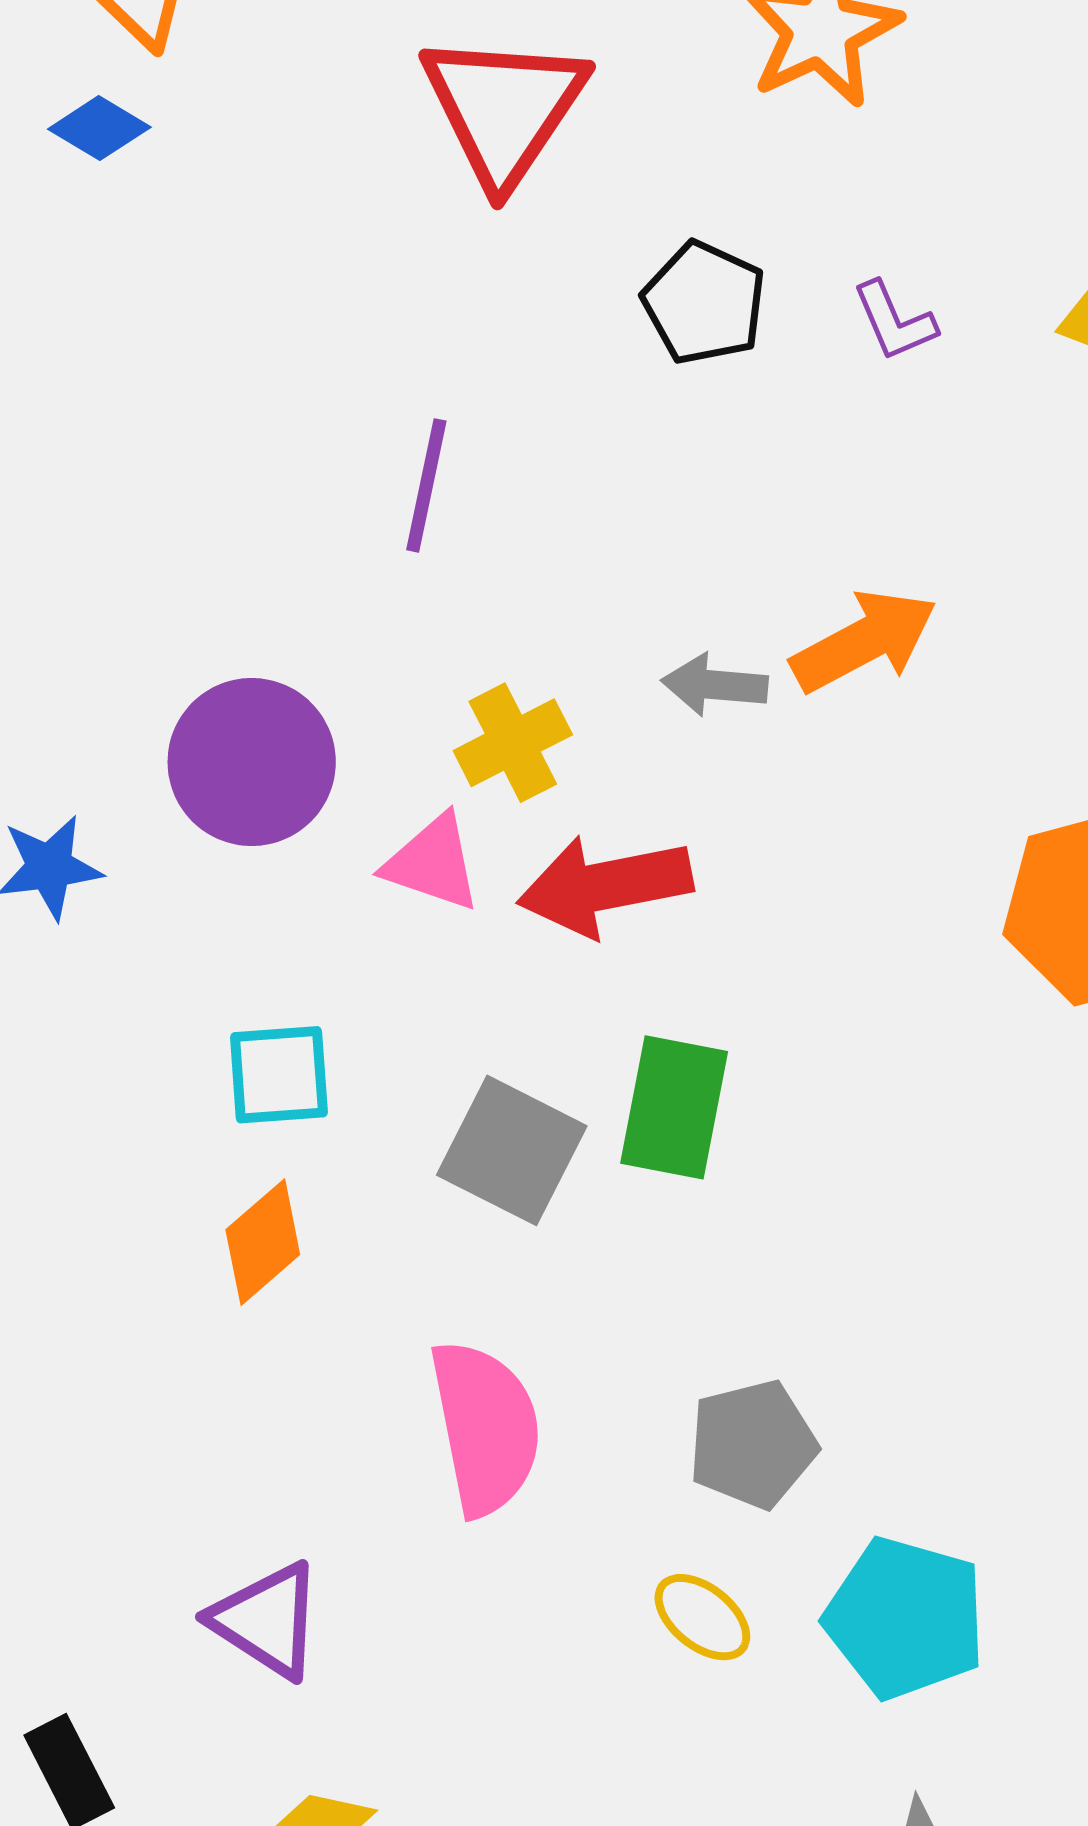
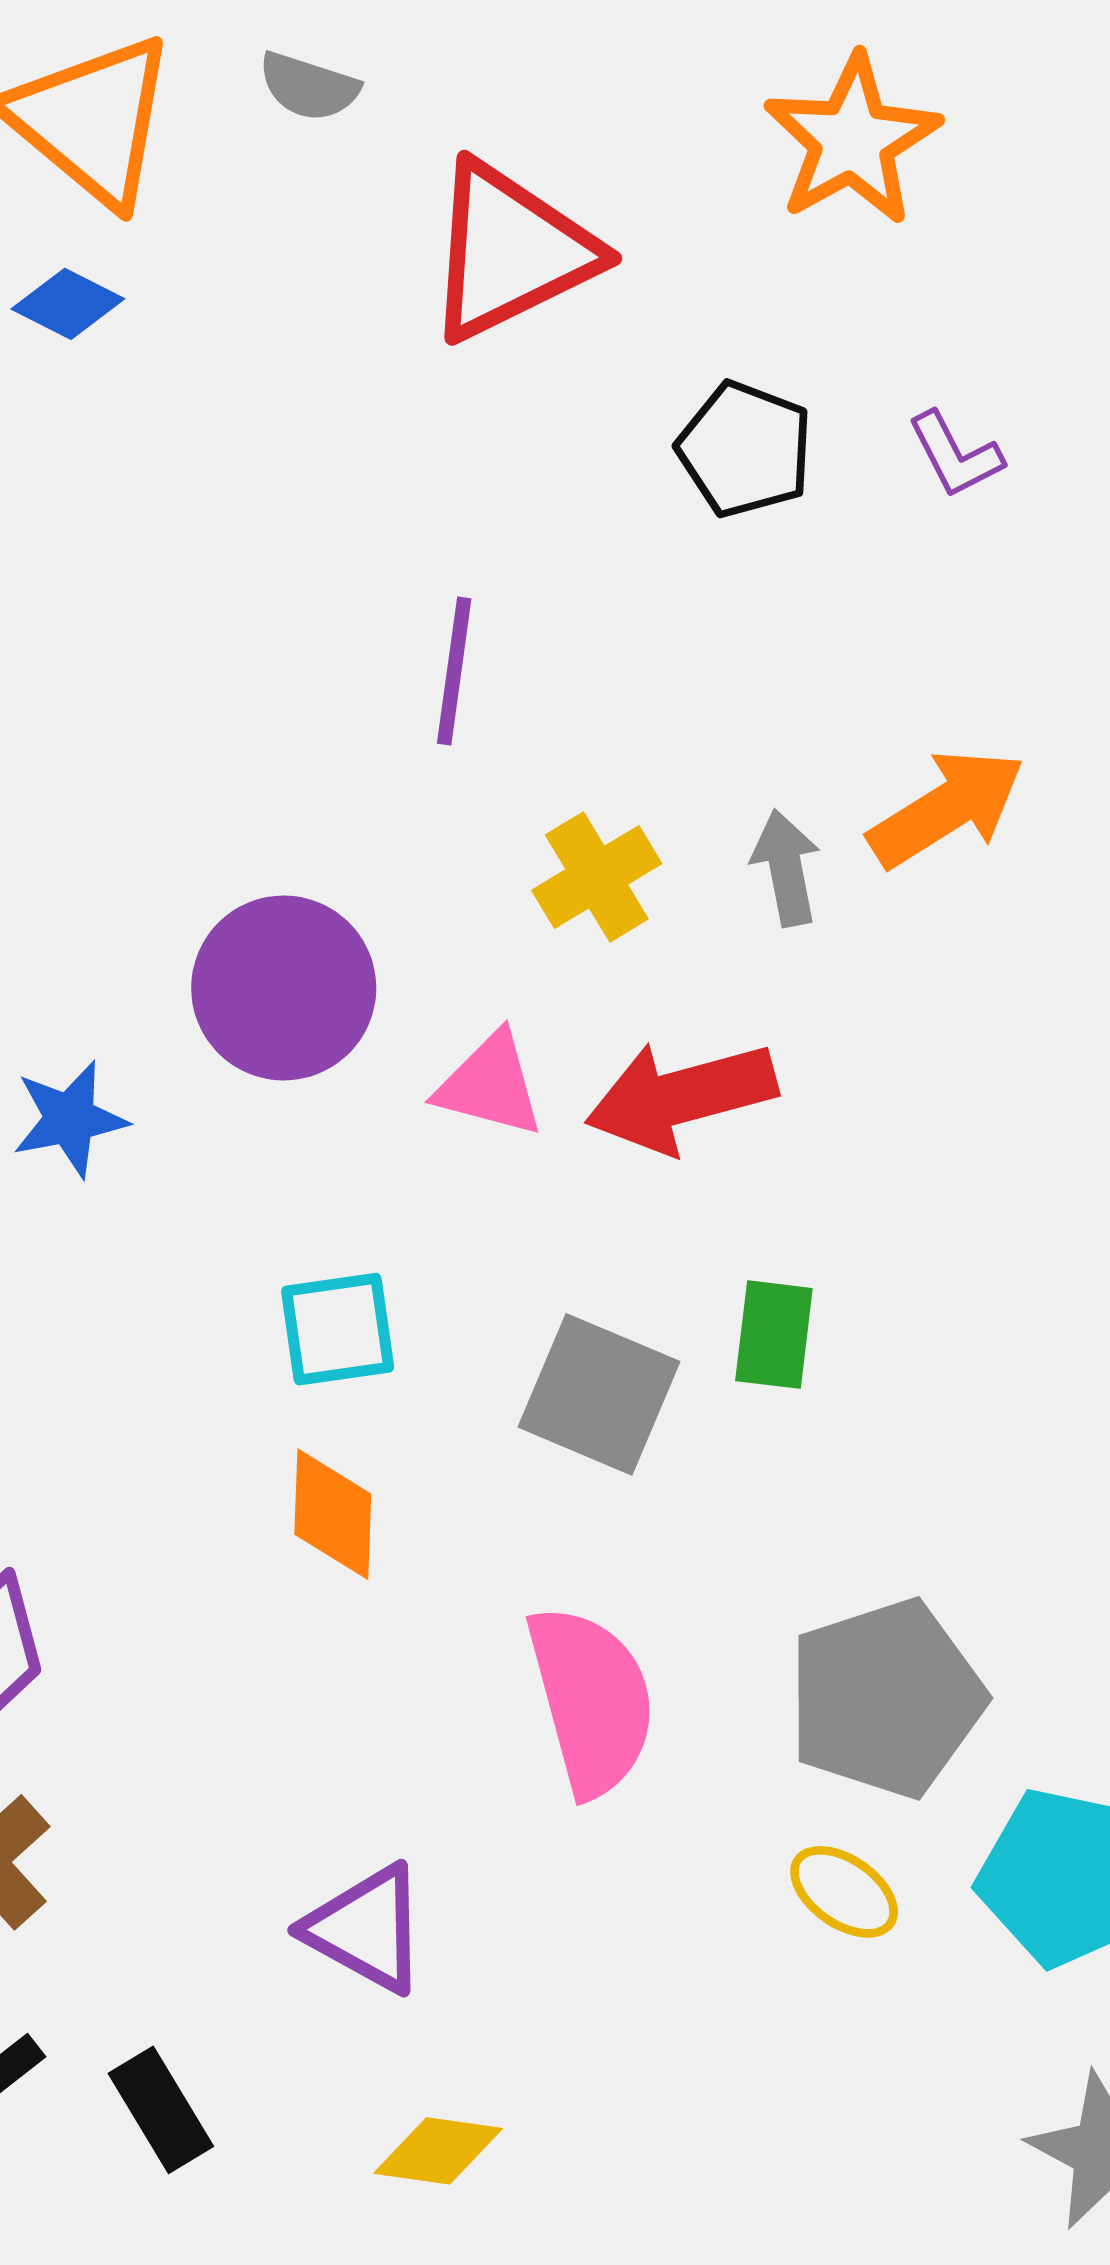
red triangle: (504, 108) -> (510, 251), turned 34
gray arrow: (715, 685) -> (786, 868), turned 78
yellow cross: (513, 743) -> (597, 877), moved
green rectangle: (674, 1107) -> (774, 1335), size x0.7
orange diamond: (263, 1242) -> (333, 1514), turned -43
gray pentagon: (753, 1444) -> (886, 1698), size x1.4

